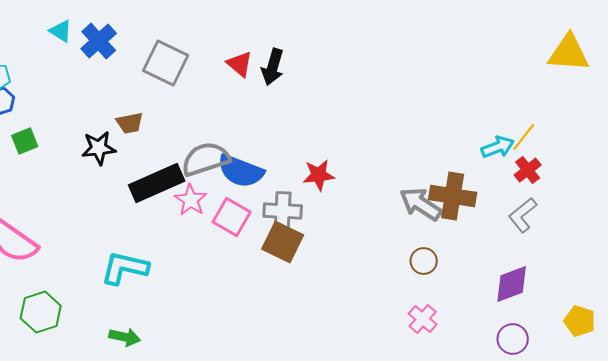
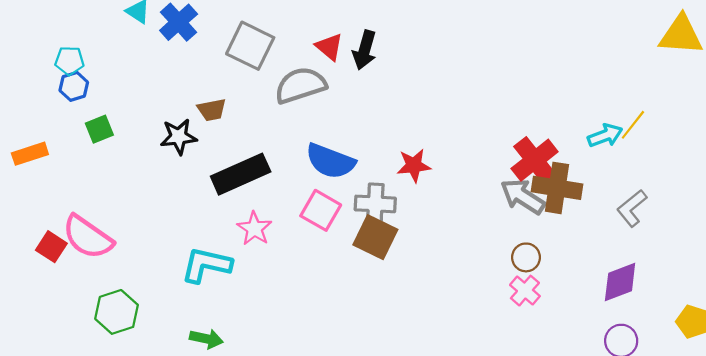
gray semicircle: (206, 159) -> (300, 85), moved
red cross: (528, 170) -> (535, 160), moved, size x1.6
pink star: (191, 200) -> (254, 229), moved
pink cross: (423, 319) -> (525, 291), moved

